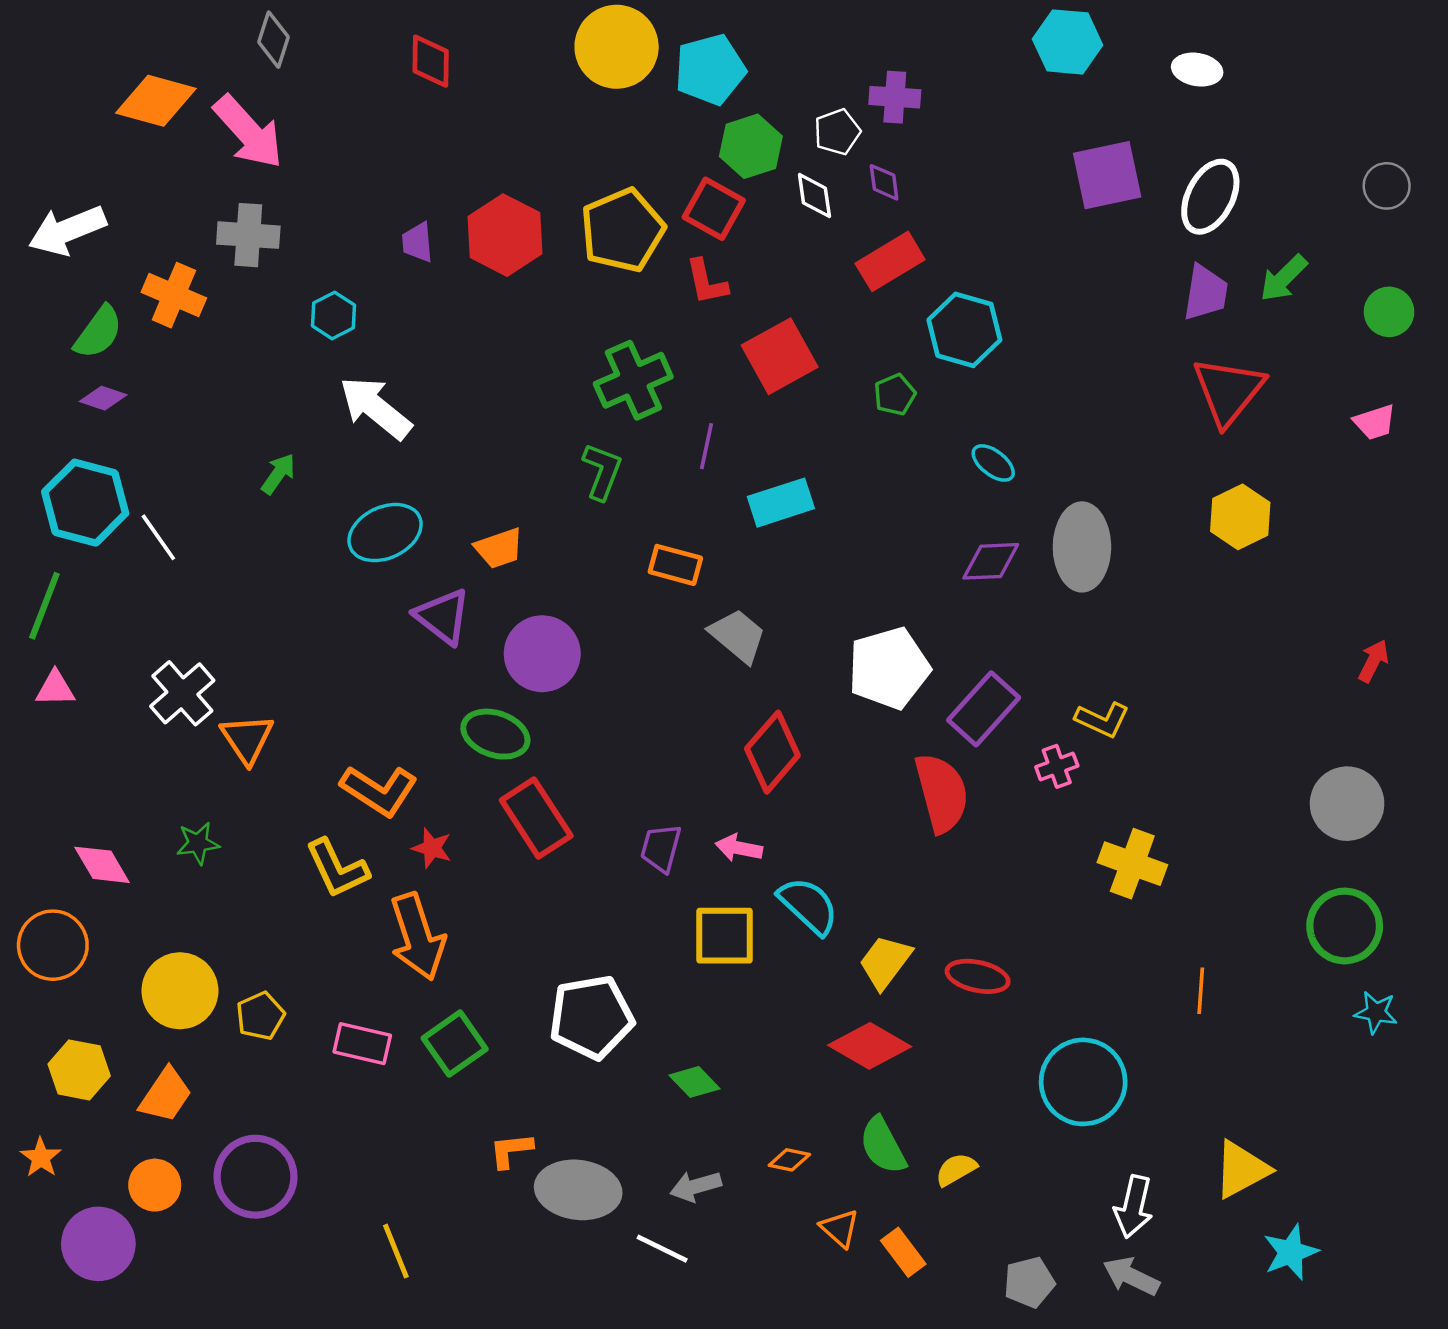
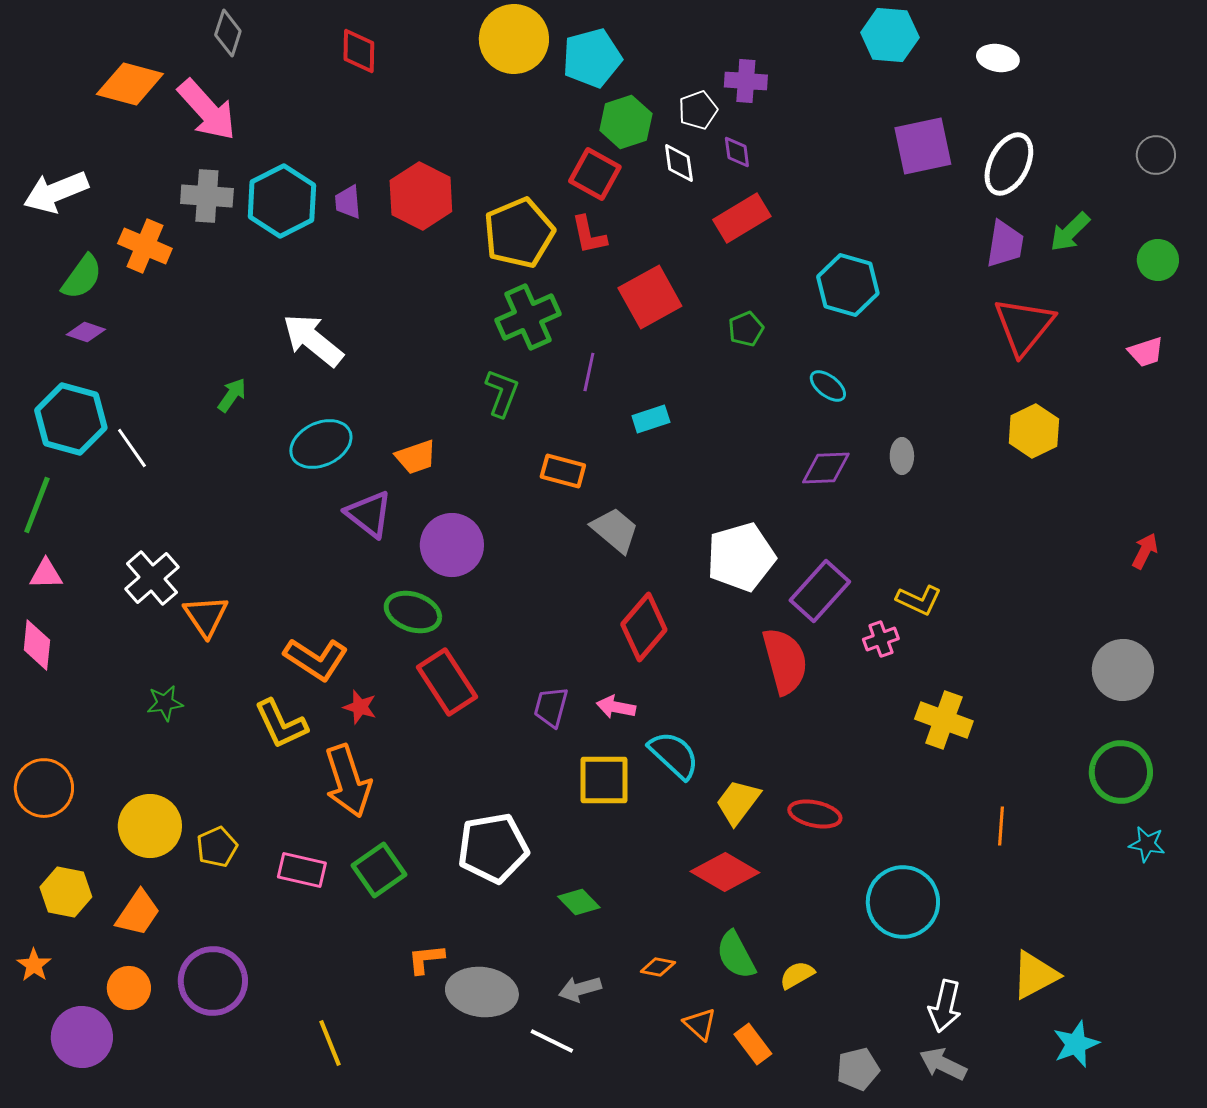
yellow pentagon: (623, 230) -> (519, 233), moved
cyan hexagon: (333, 315) -> (282, 201), moved, size x1.8
cyan hexagon: (964, 330) -> (848, 285), moved
cyan rectangle: (781, 503) -> (651, 419), size x0.7
gray ellipse: (1082, 547) -> (902, 456), size x0.5
pink diamond: (102, 865) -> (37, 645), moved, turned 36

